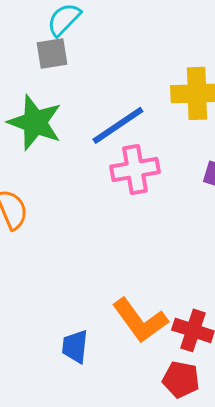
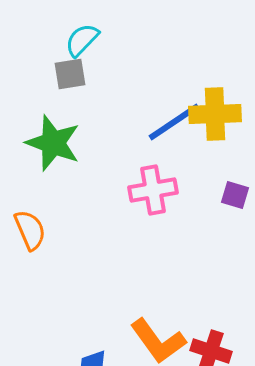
blue line: (118, 125) -> (174, 122), moved

